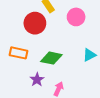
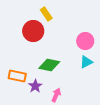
pink circle: (76, 17) -> (85, 41), moved
orange rectangle: (18, 53) -> (17, 76), moved

